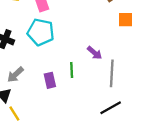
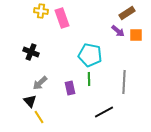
cyan pentagon: (41, 32) -> (90, 55), moved
purple arrow: (95, 53) -> (118, 31), moved
black line: (111, 108) -> (104, 112), moved

